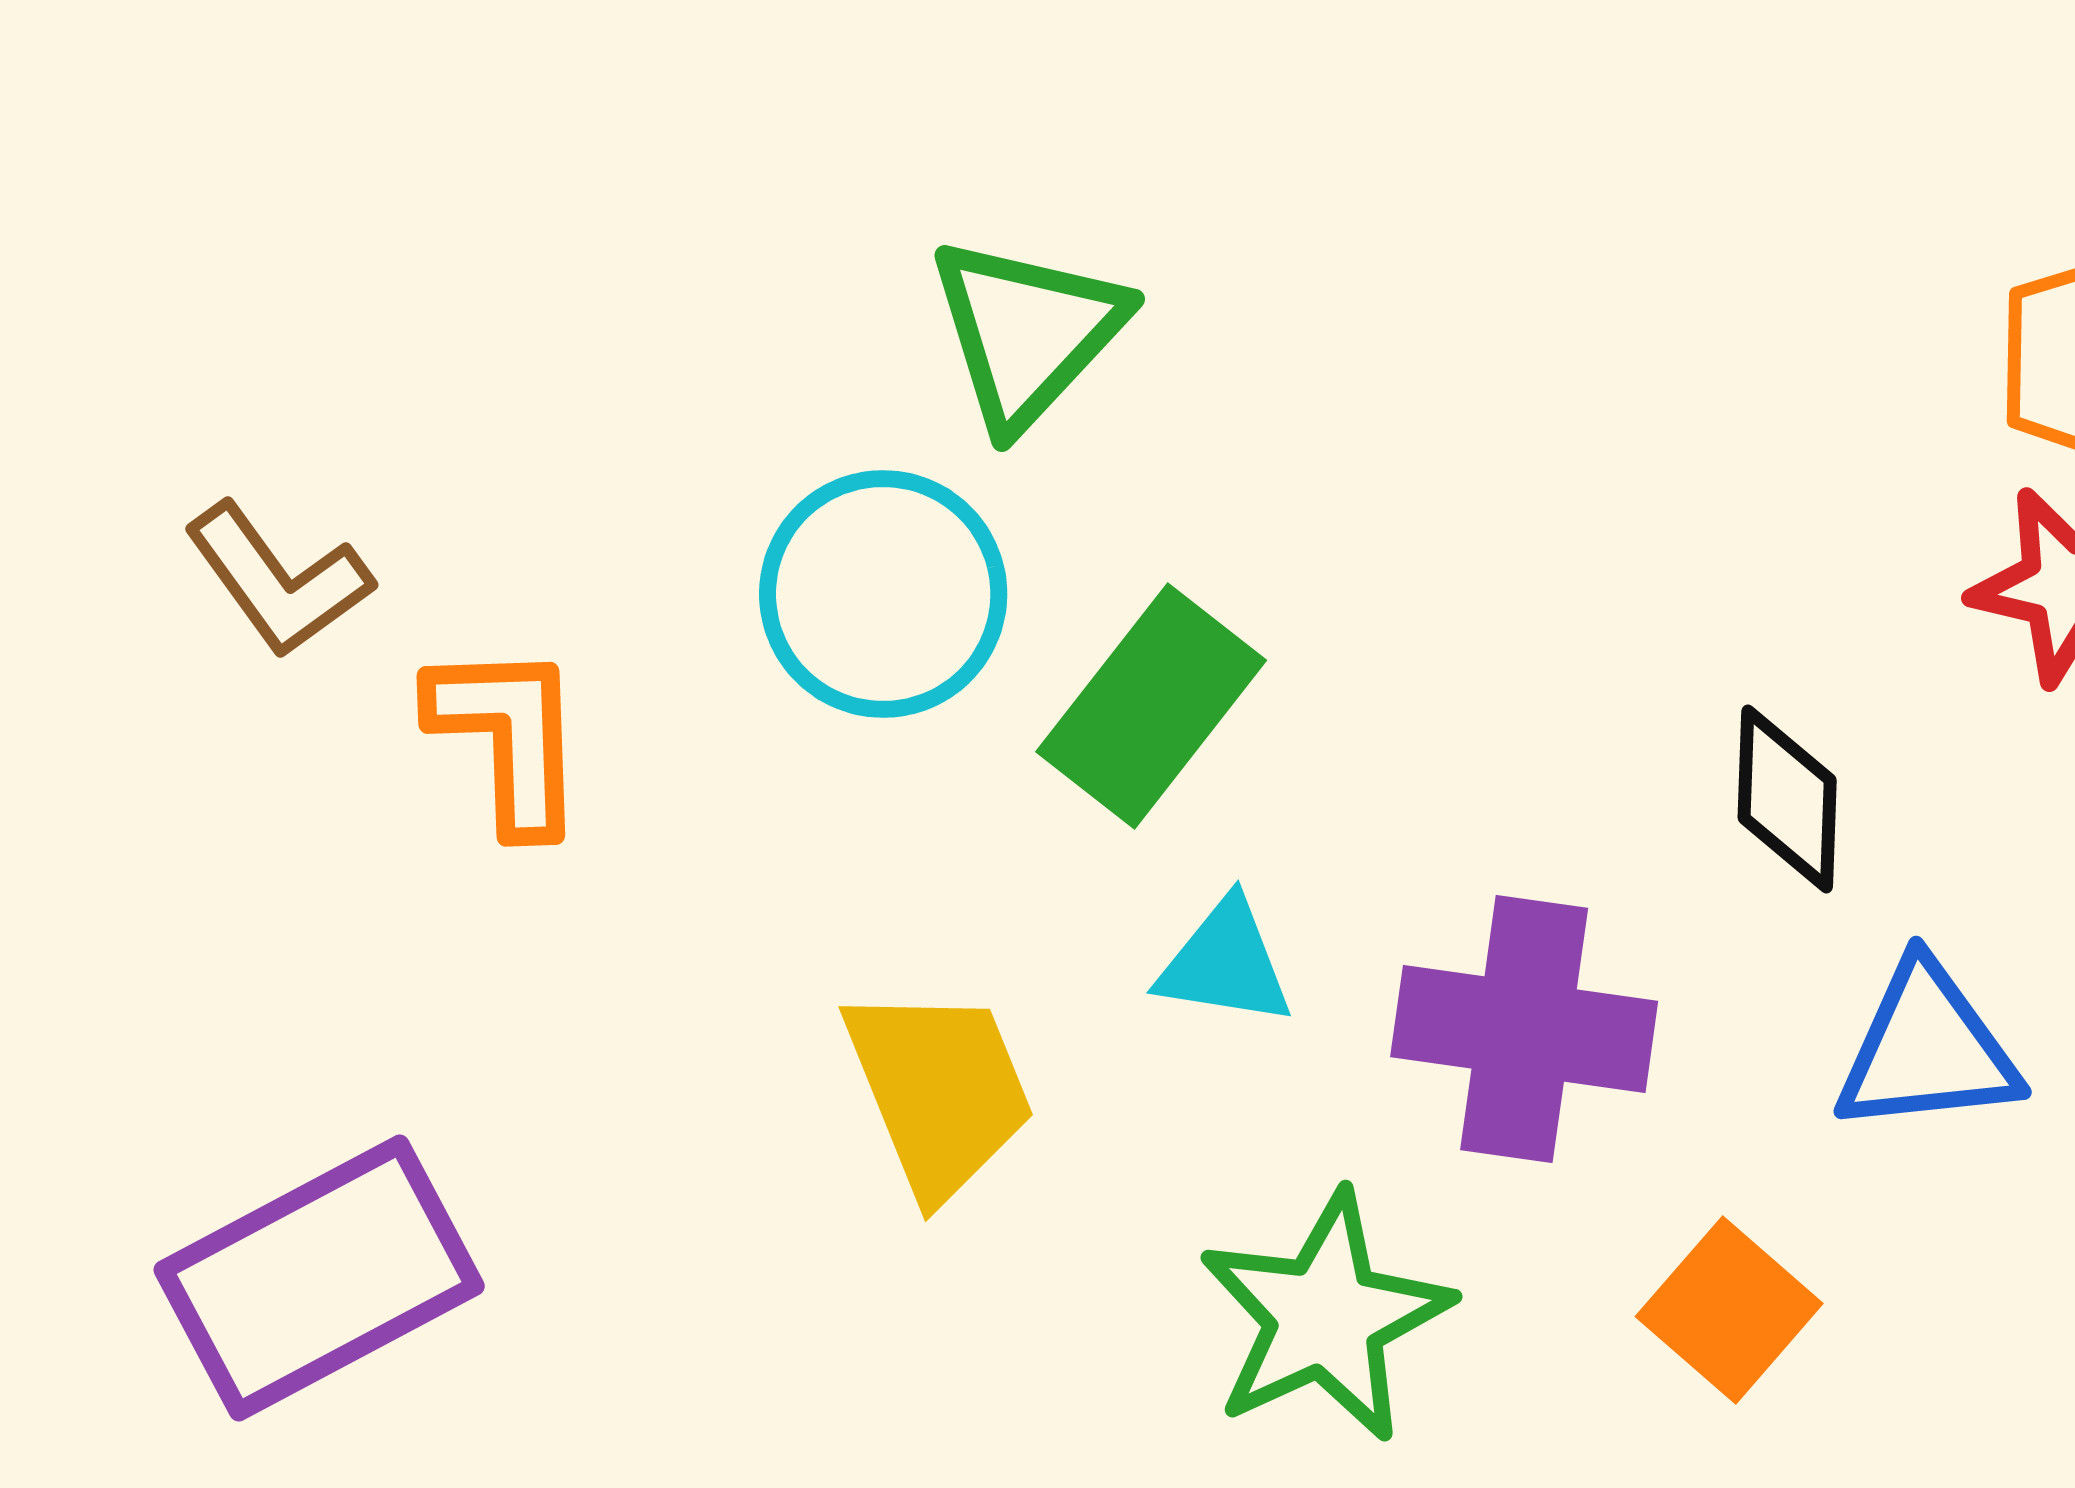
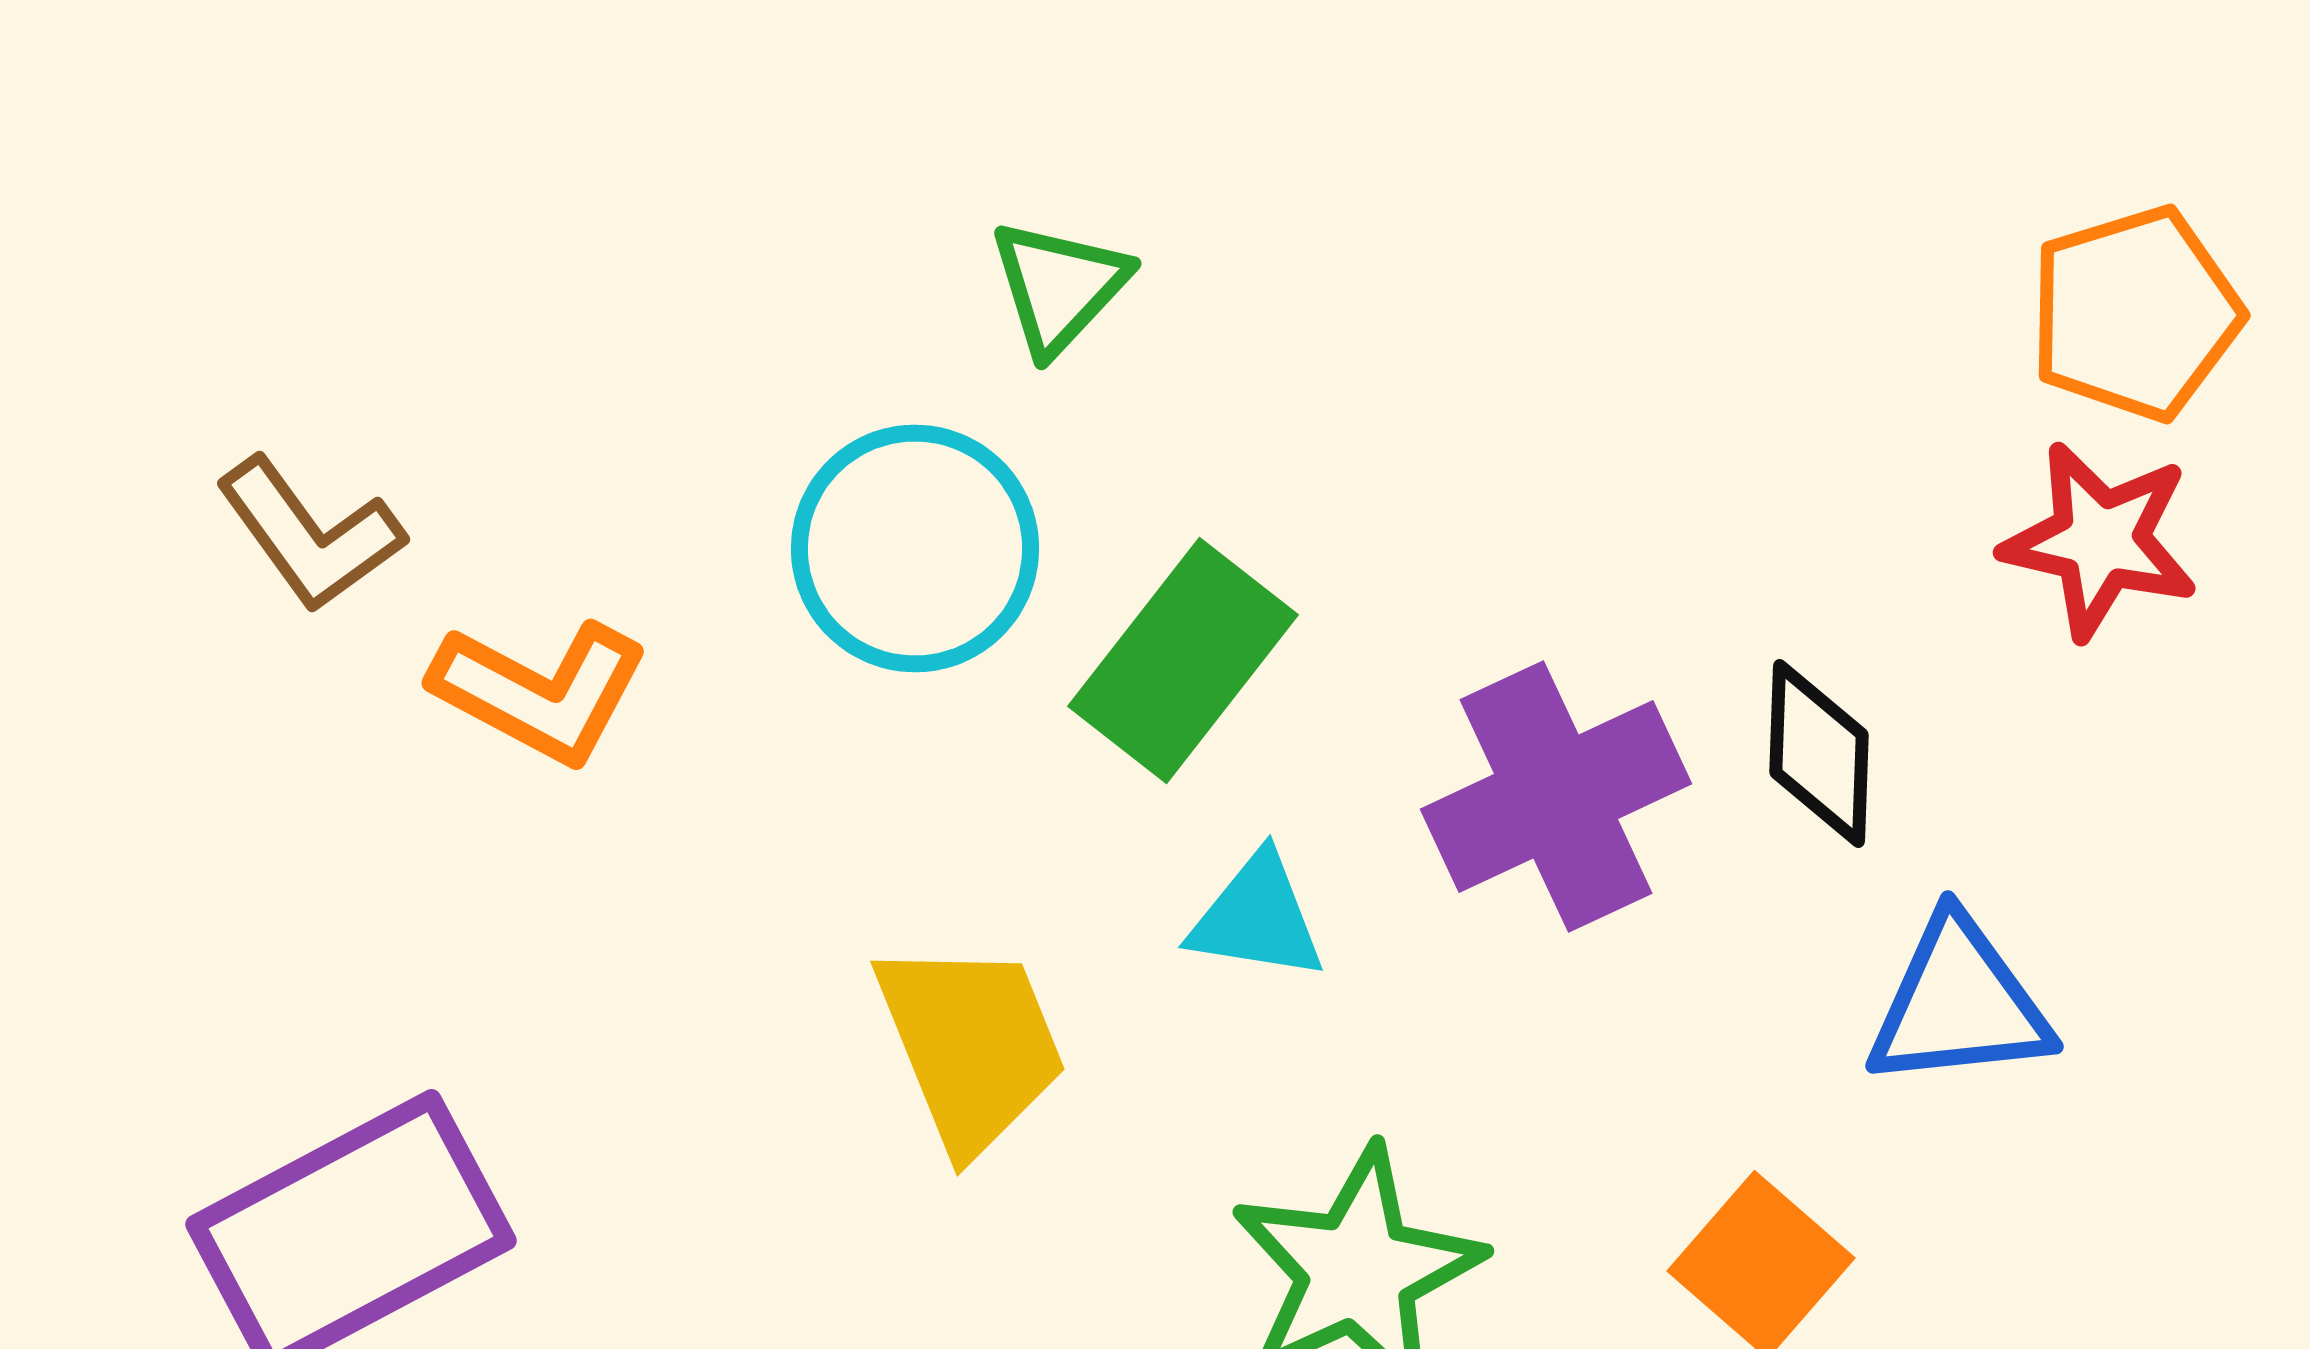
green triangle: (1027, 332) -> (1059, 286), size x0.7
orange L-shape: (508, 737) -> (540, 692), turned 120
purple cross: (1524, 1029) -> (1556, 796), moved, turned -33

